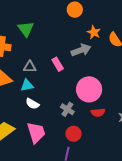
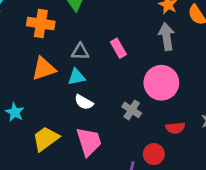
gray arrow: (81, 50) -> (167, 37), moved, turned -78
red semicircle: (98, 112) -> (175, 128), moved
red circle: (74, 134) -> (154, 154), moved

